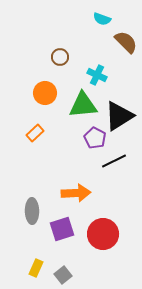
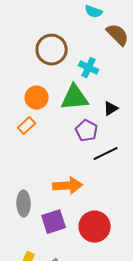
brown circle: (60, 57) -> (52, 50), size x1.8
orange circle: (45, 93) -> (37, 98), moved
black triangle: (119, 116) -> (111, 109), size x0.5

